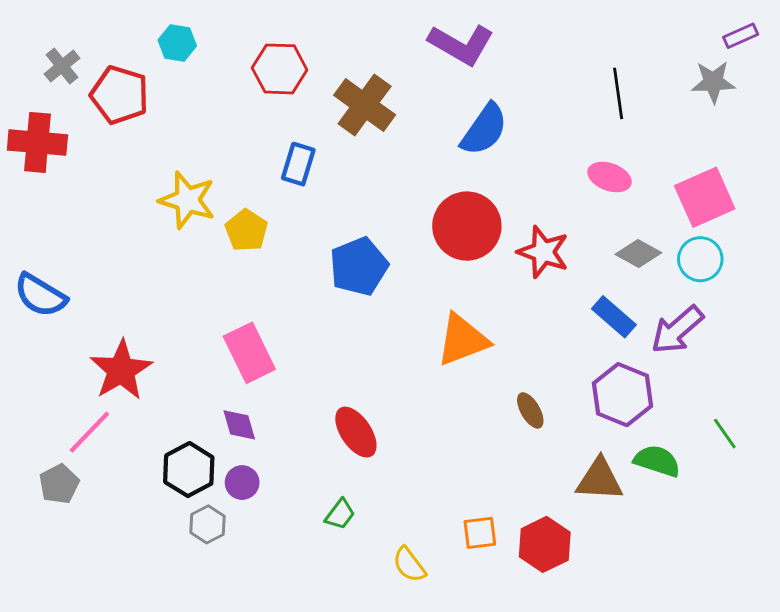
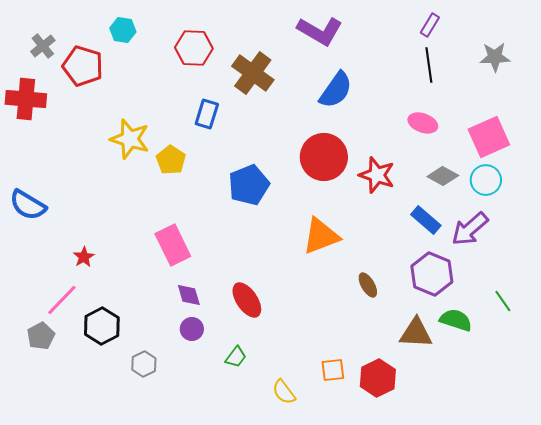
purple rectangle: (741, 36) -> (430, 25), moved, turned -35
red star: (121, 370) -> (84, 257), size x0.5
purple diamond: (239, 425) -> (189, 295), moved
black hexagon: (189, 470) -> (102, 326), moved
purple circle: (242, 483) -> (192, 329), moved

